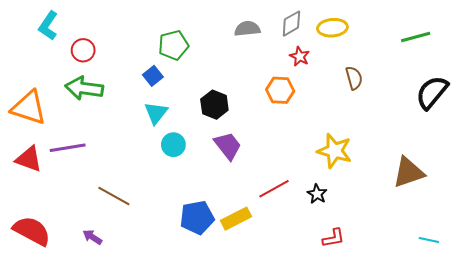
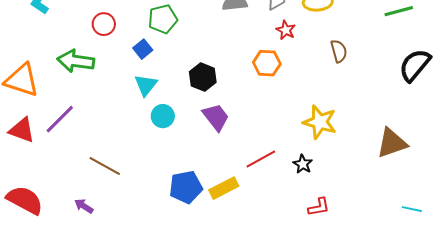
red circle: (83, 50) -> (104, 24), moved
purple line: (68, 148) -> (60, 119), turned -36

